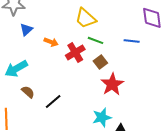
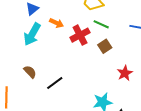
cyan arrow: (16, 69) -> (32, 34), moved, turned -35
red star: (112, 84) -> (125, 73), moved, size x0.7

